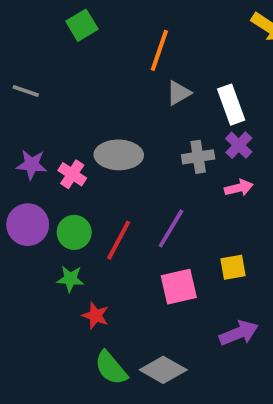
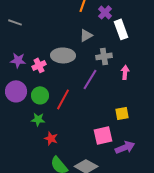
gray triangle: (179, 93) -> (86, 35), moved
purple cross: (239, 145) -> (105, 12), moved
pink cross: (72, 174) -> (39, 65), turned 32
pink arrow: (239, 188) -> (125, 72), turned -72
purple line: (171, 228) -> (90, 79), moved
pink square: (179, 287) -> (103, 135), moved

